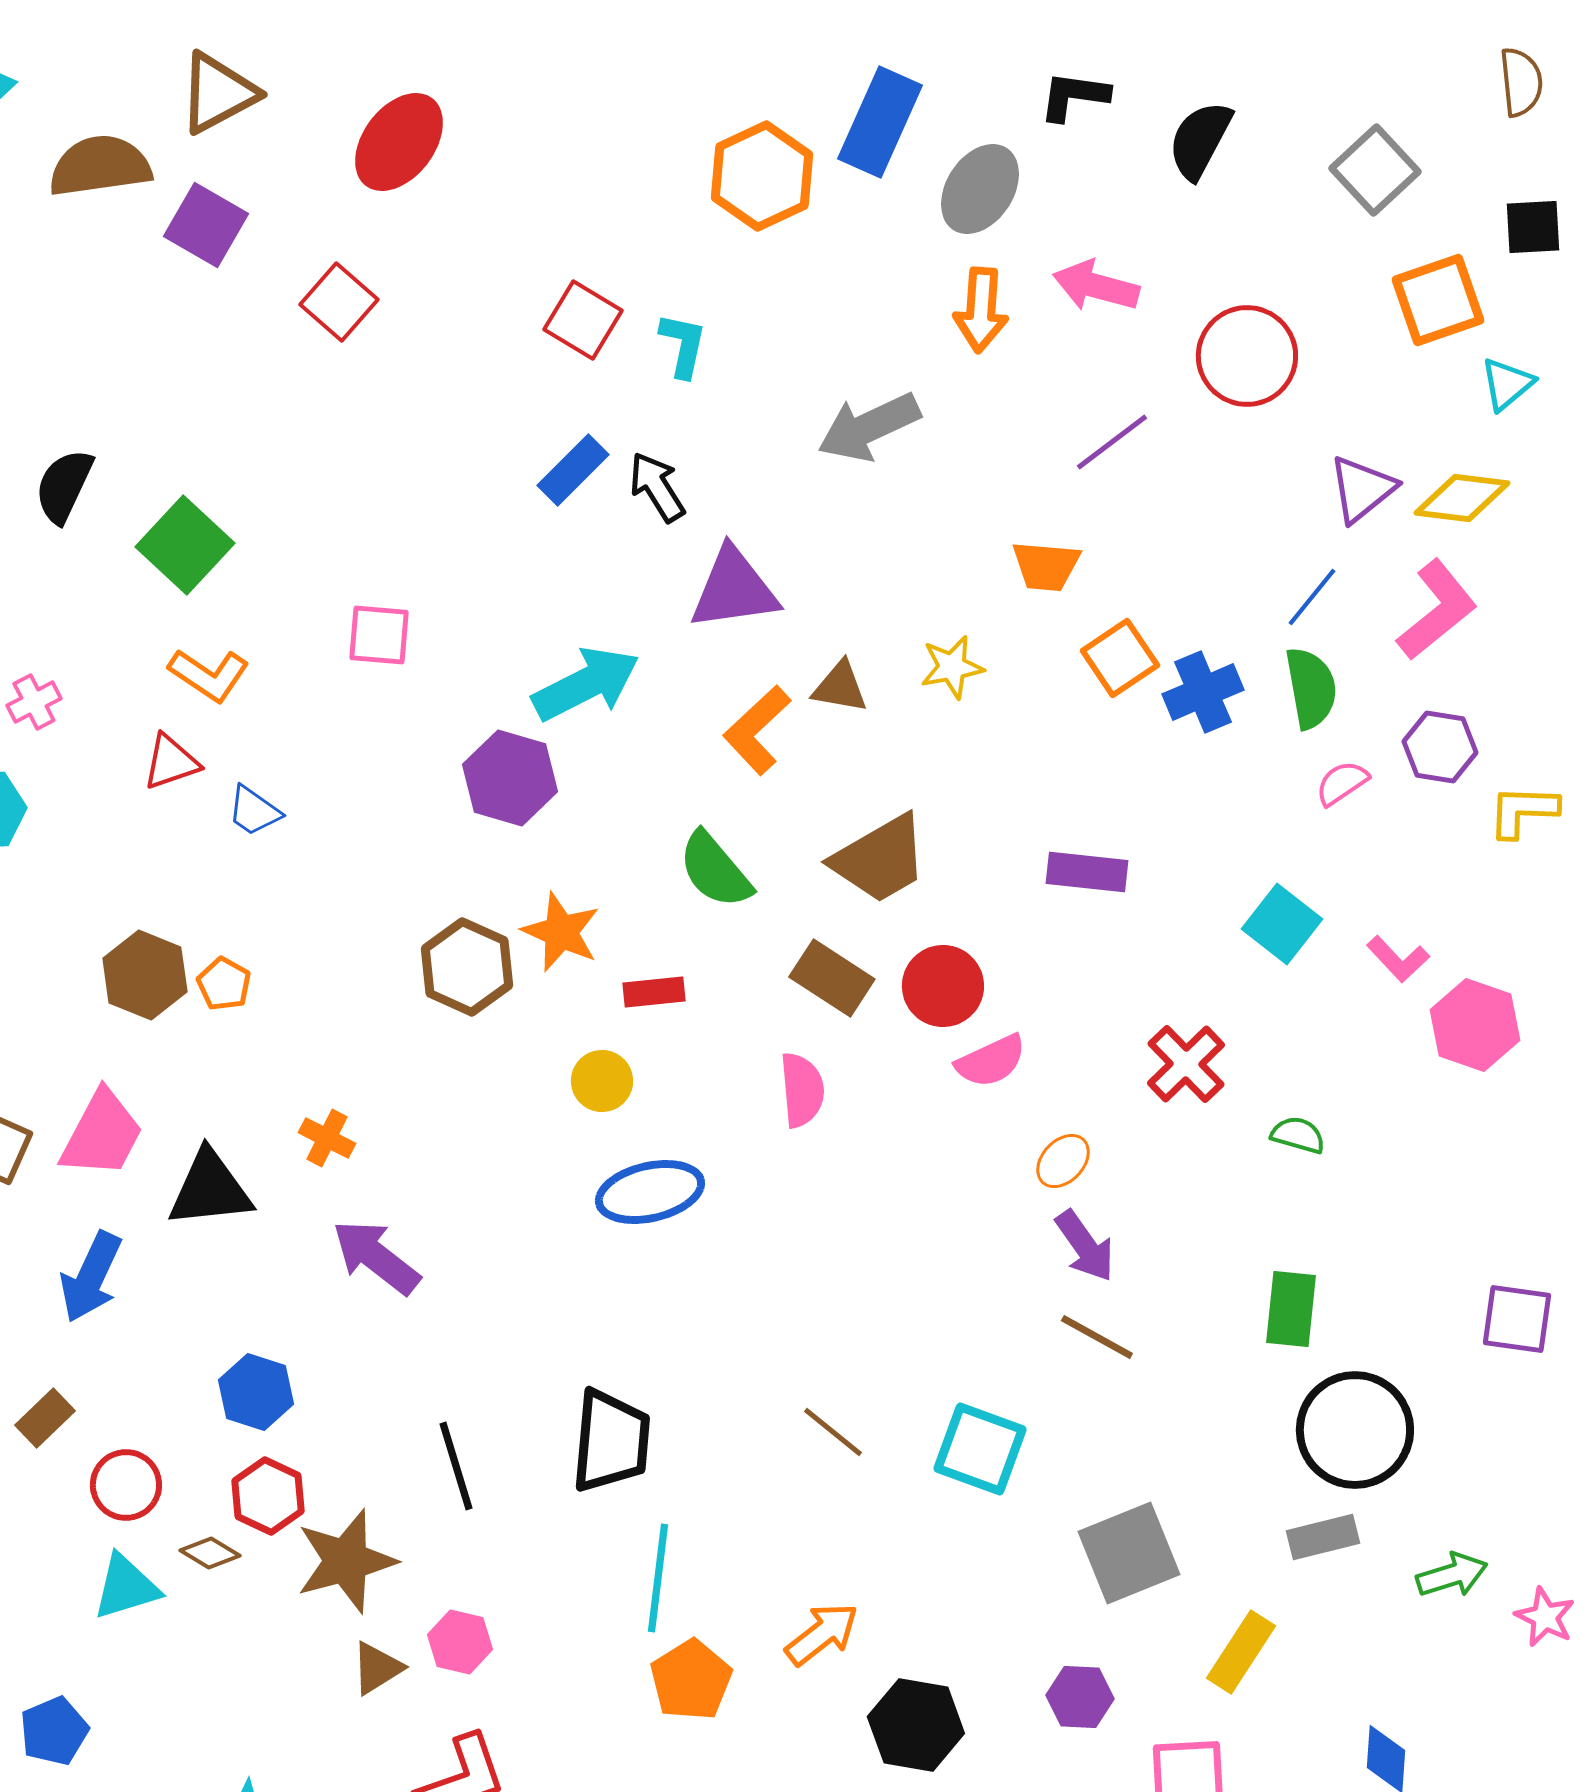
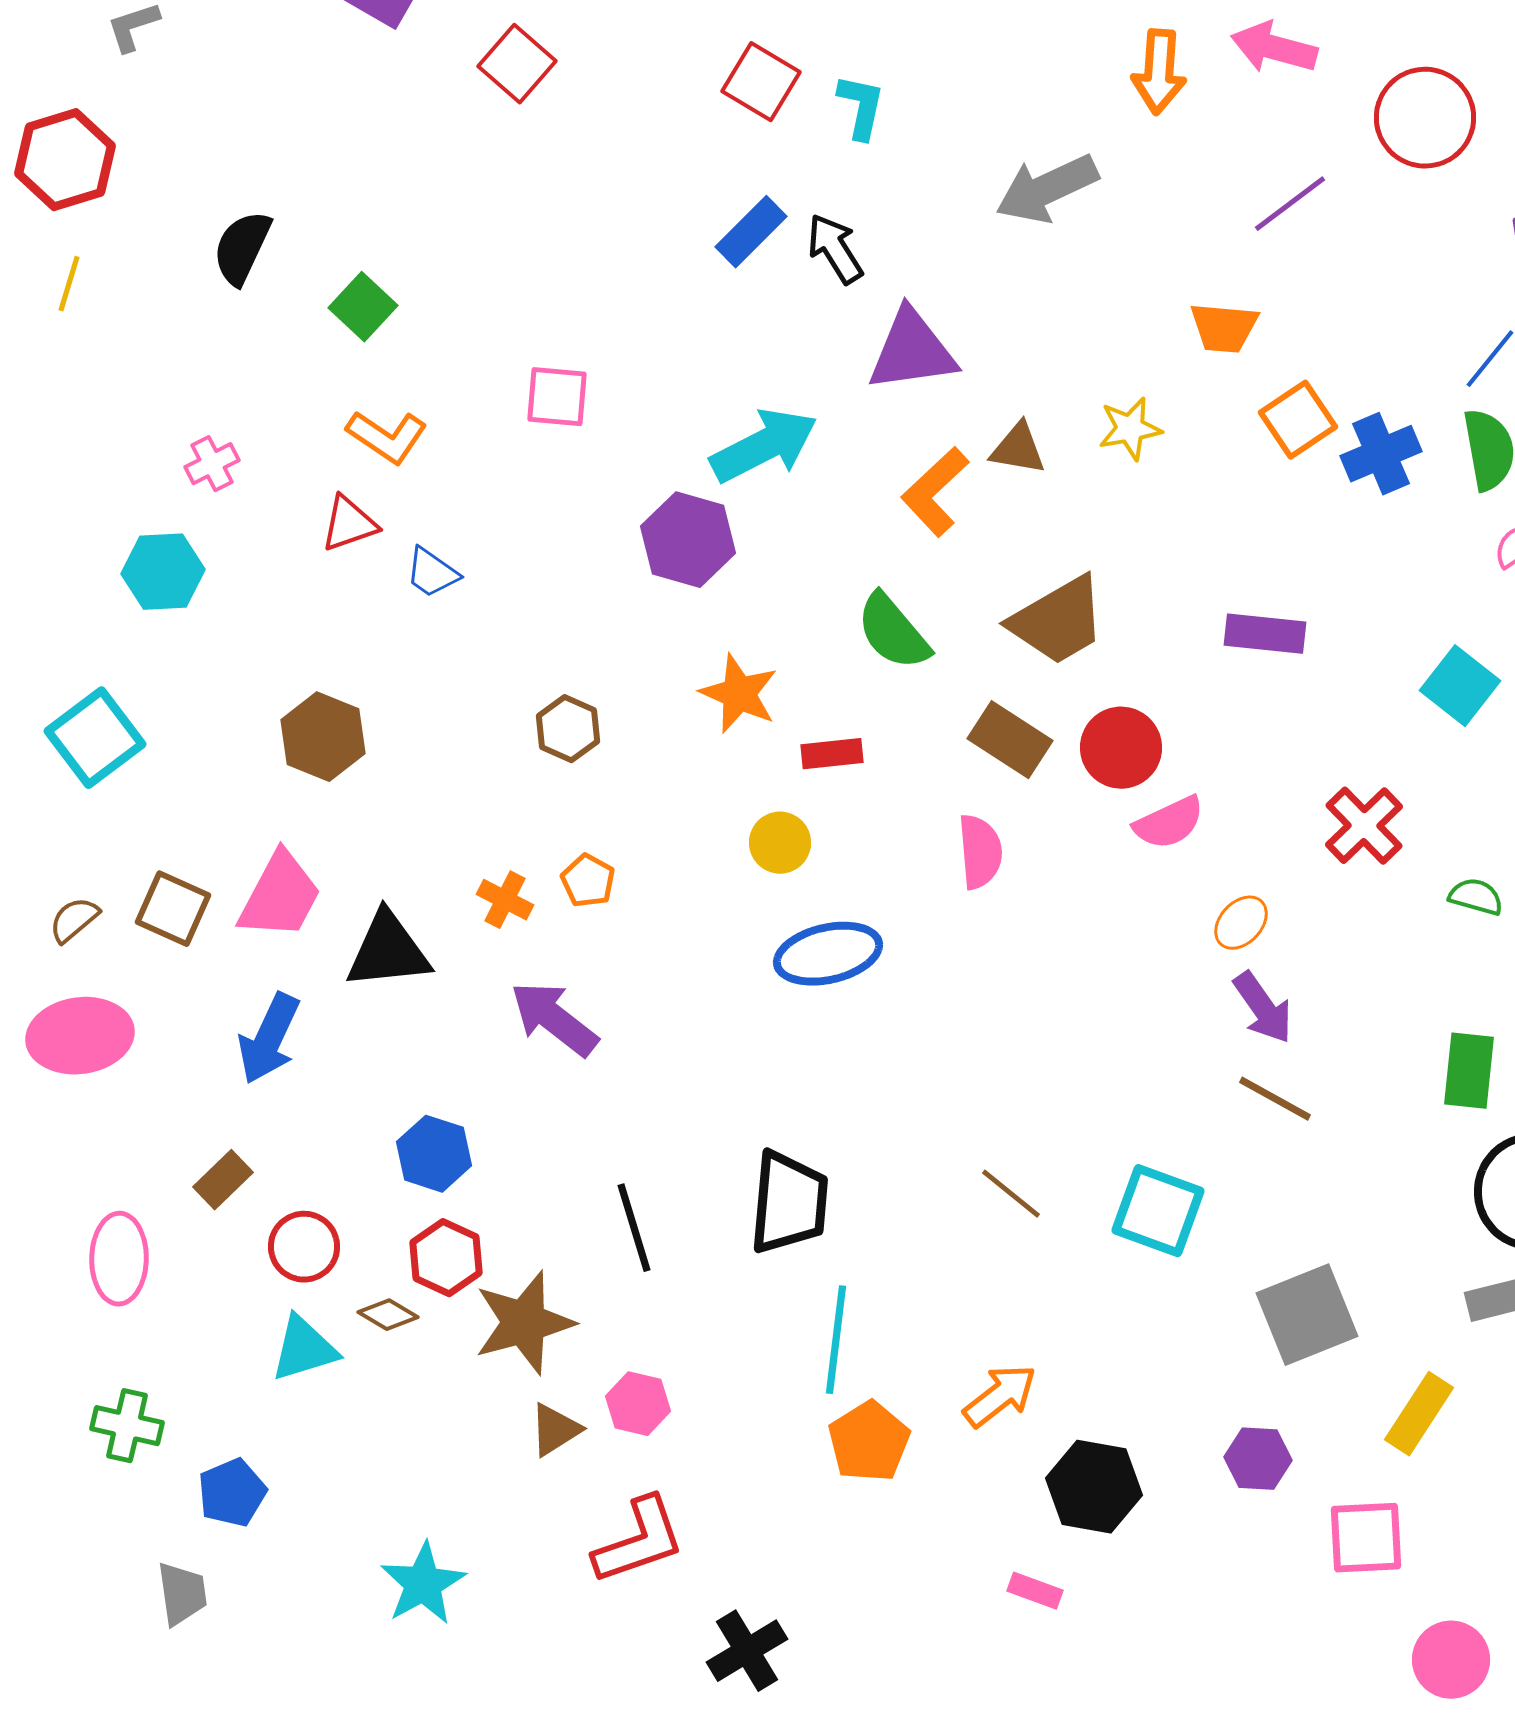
green square: (185, 545) -> (363, 307), size x0.7
brown hexagon: (467, 967) -> (568, 729), moved, size x0.7
orange pentagon: (224, 984) -> (588, 881), moved

